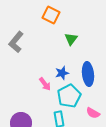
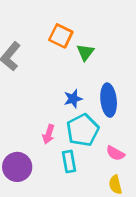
orange square: (51, 15) -> (61, 36), moved
pink arrow: (45, 84) -> (49, 134), moved, turned 56

